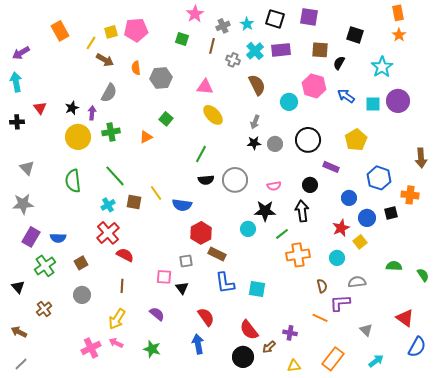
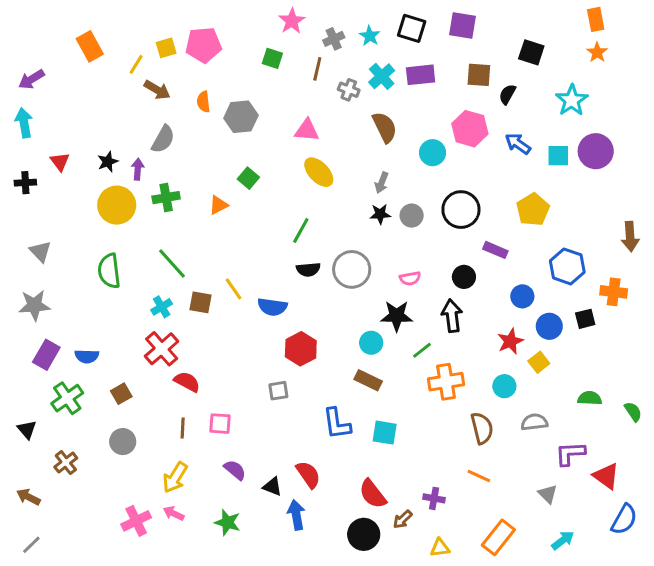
brown rectangle: (217, 254) -> (368, 380), moved
pink square: (164, 277) -> (220, 424), moved
brown semicircle: (322, 286) -> (482, 428), size x1.5
black triangle: (182, 288) -> (272, 486), moved, turned -32
purple L-shape: (340, 303) -> (570, 454), moved

